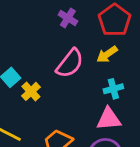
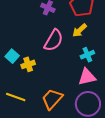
yellow cross: (31, 91) -> (28, 64), turned 32

